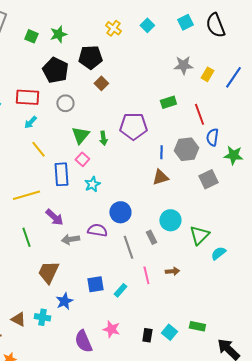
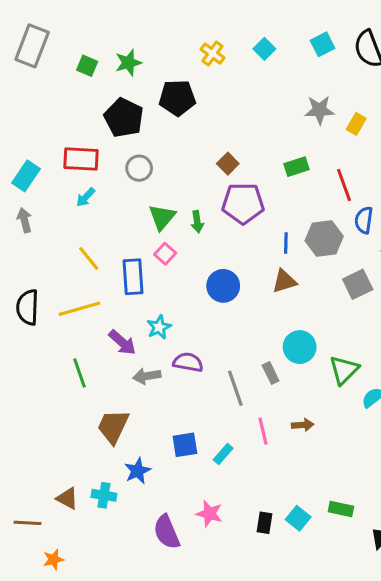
brown square: (101, 83) -> (228, 164), moved
yellow line: (38, 149) -> (89, 258), moved
cyan star: (92, 184) -> (159, 327), moved
blue circle: (120, 212) -> (223, 286), moved

